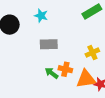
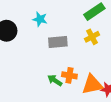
gray rectangle: (49, 44) -> (58, 42), moved
yellow cross: (92, 53) -> (92, 37), moved

